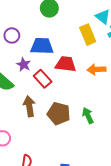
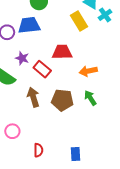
blue trapezoid: (42, 46) -> (29, 25), moved
orange arrow: (96, 69) -> (88, 71), moved

